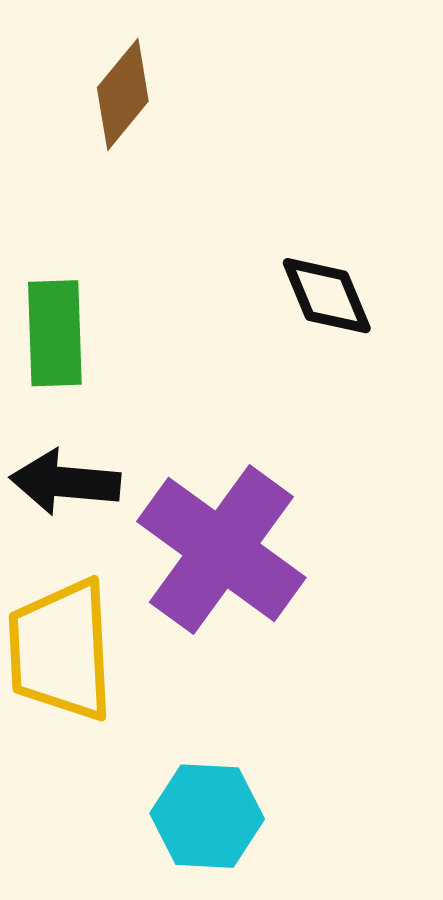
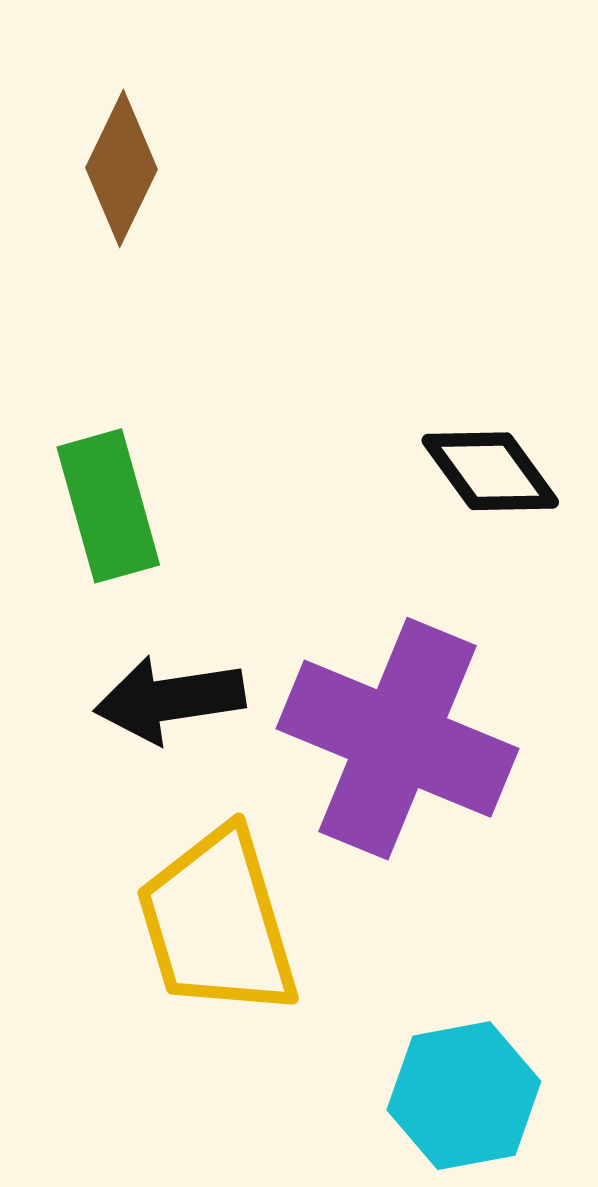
black diamond: (327, 296) -> (490, 471), moved

